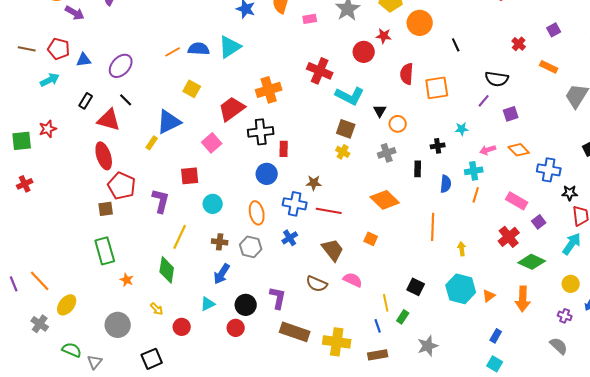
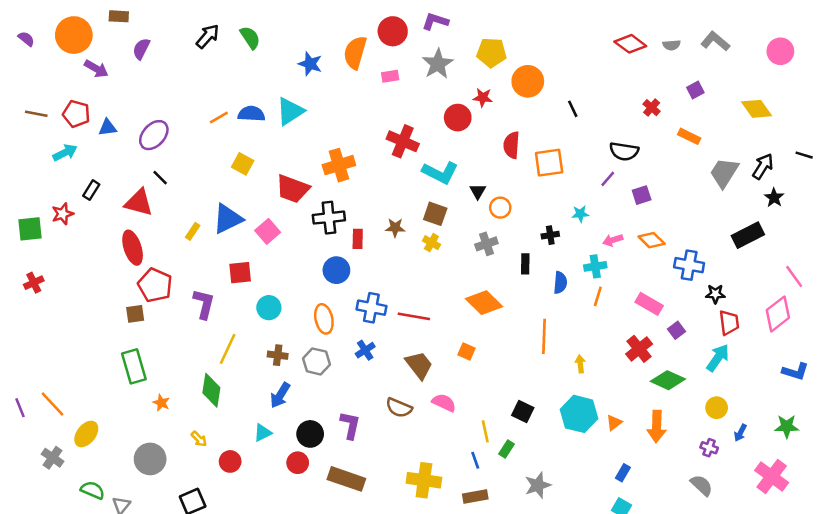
black rectangle: (86, 101) -> (91, 190), moved
red trapezoid: (232, 109) -> (293, 189), turned -124
blue triangle: (169, 122) -> (228, 219), moved
brown star: (314, 183) -> (395, 228), moved
brown rectangle: (295, 332) -> (346, 479), moved

